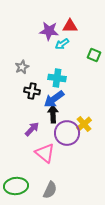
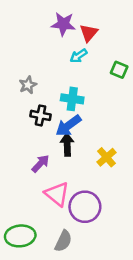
red triangle: (70, 26) -> (89, 33), turned -49
purple star: (49, 31) -> (63, 24), moved
purple circle: (67, 133) -> (85, 207), moved

